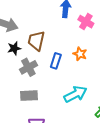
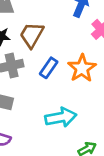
orange star: (80, 54) -> (82, 68), size x1.5

